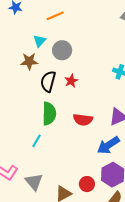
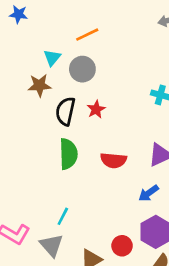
orange line: (55, 16) -> (87, 35), moved
cyan line: (36, 141) -> (63, 216), moved
blue arrow: (108, 145) -> (149, 193), size x0.7

